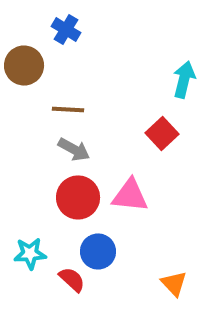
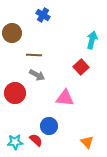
blue cross: (66, 30) -> (43, 15), moved
red circle: (78, 197) -> (15, 93), moved
cyan star: (30, 253) -> (15, 142), moved

